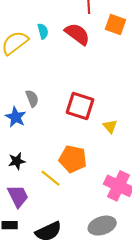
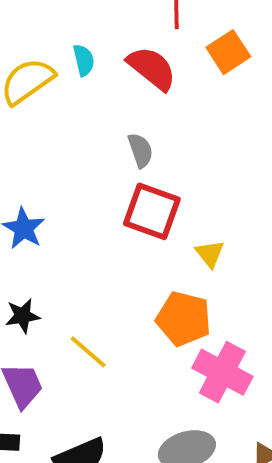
orange square: (116, 24) -> (228, 52), turned 35
gray semicircle: (32, 98) -> (140, 150), moved
orange pentagon: (73, 159) -> (184, 319), moved

